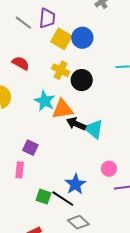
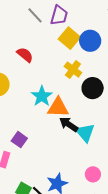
yellow cross: (61, 70) -> (73, 70), moved
black circle: (82, 80) -> (93, 88), moved

